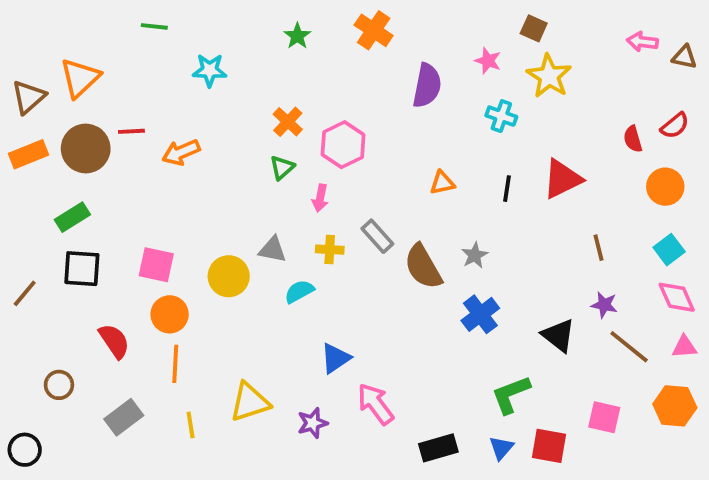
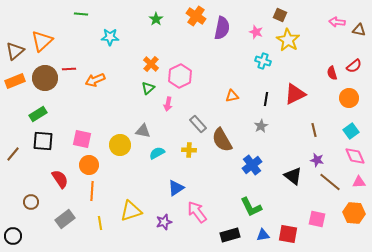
purple semicircle: (427, 86) -> (222, 28), moved
yellow cross: (330, 250) -> (189, 150), moved
gray star: (475, 255) -> (261, 126), moved
green L-shape: (511, 394) -> (251, 207), moved, turned -95
blue triangle: (501, 448) -> (263, 235), turned 40

